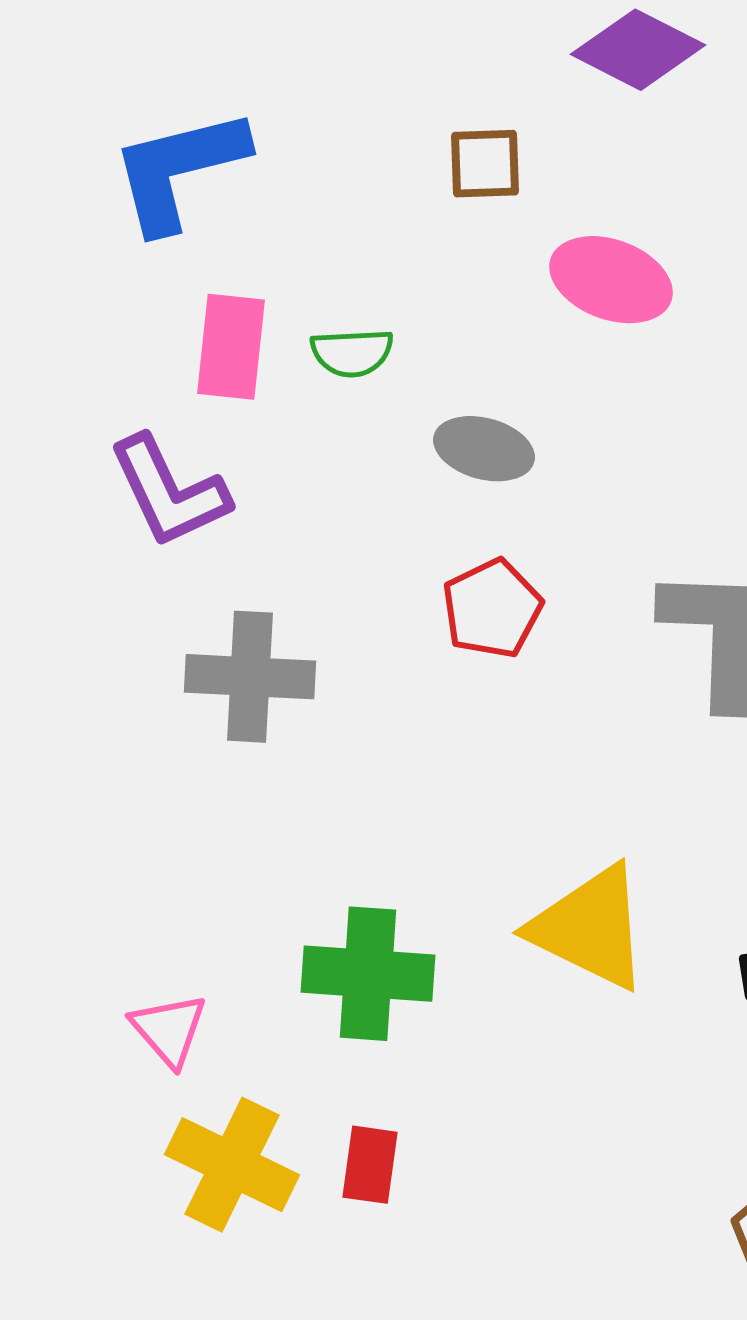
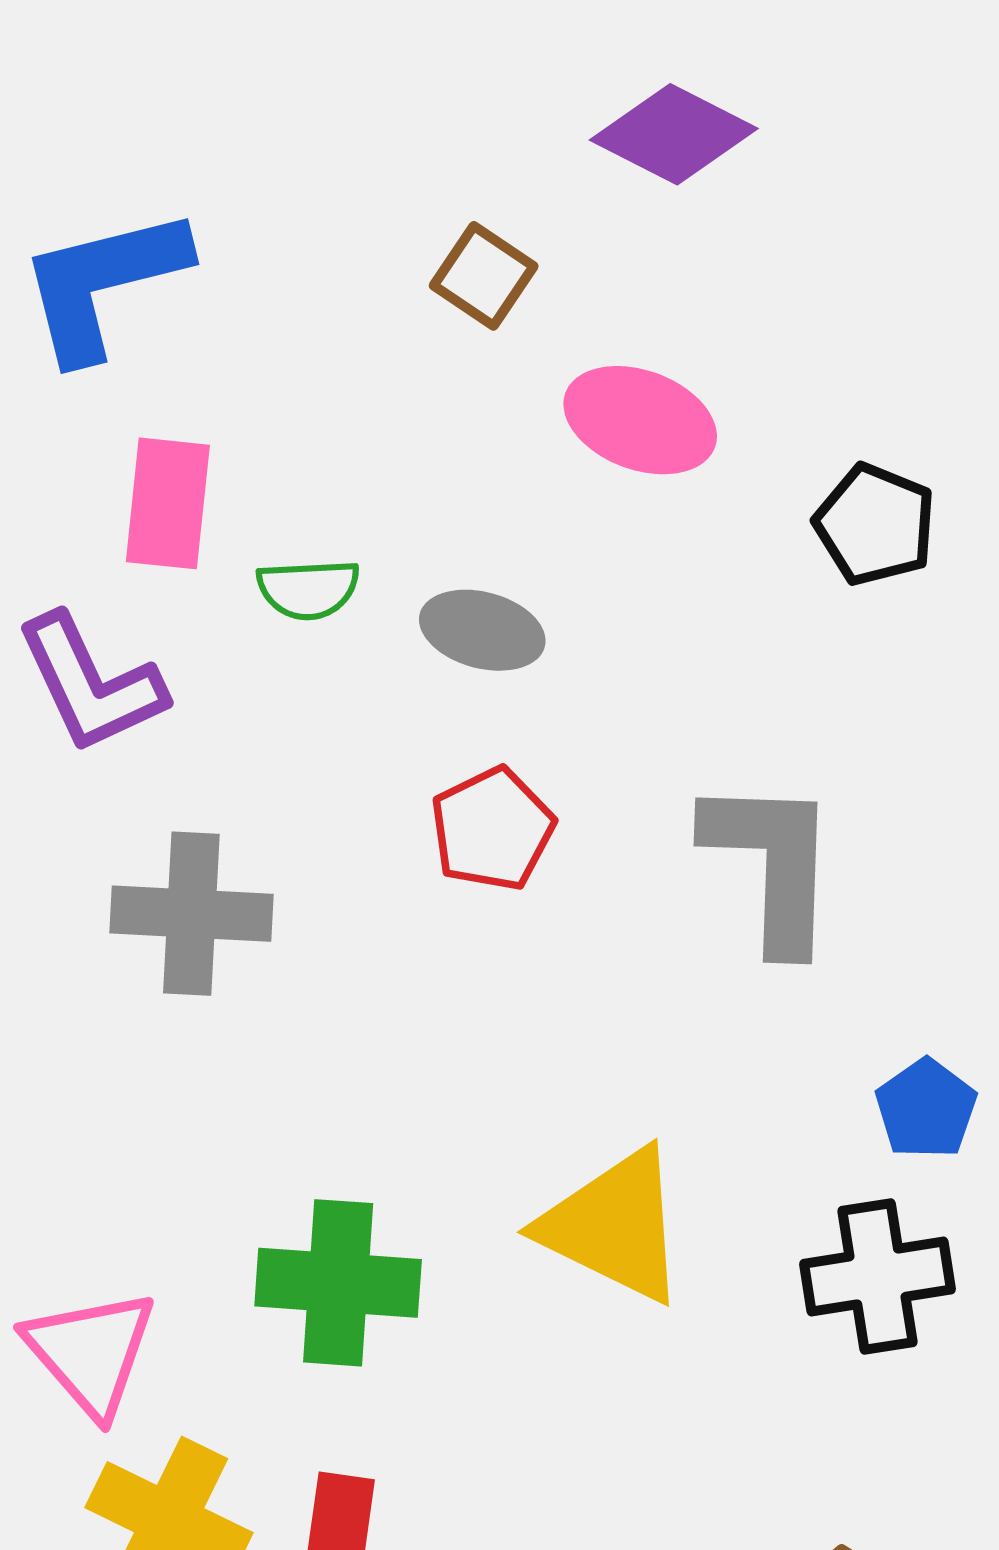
brown square: (485, 164) -> (484, 276), turned 36
green semicircle: (352, 353) -> (308, 589), moved
pink triangle: (169, 1030) -> (91, 1352), size x1.4

